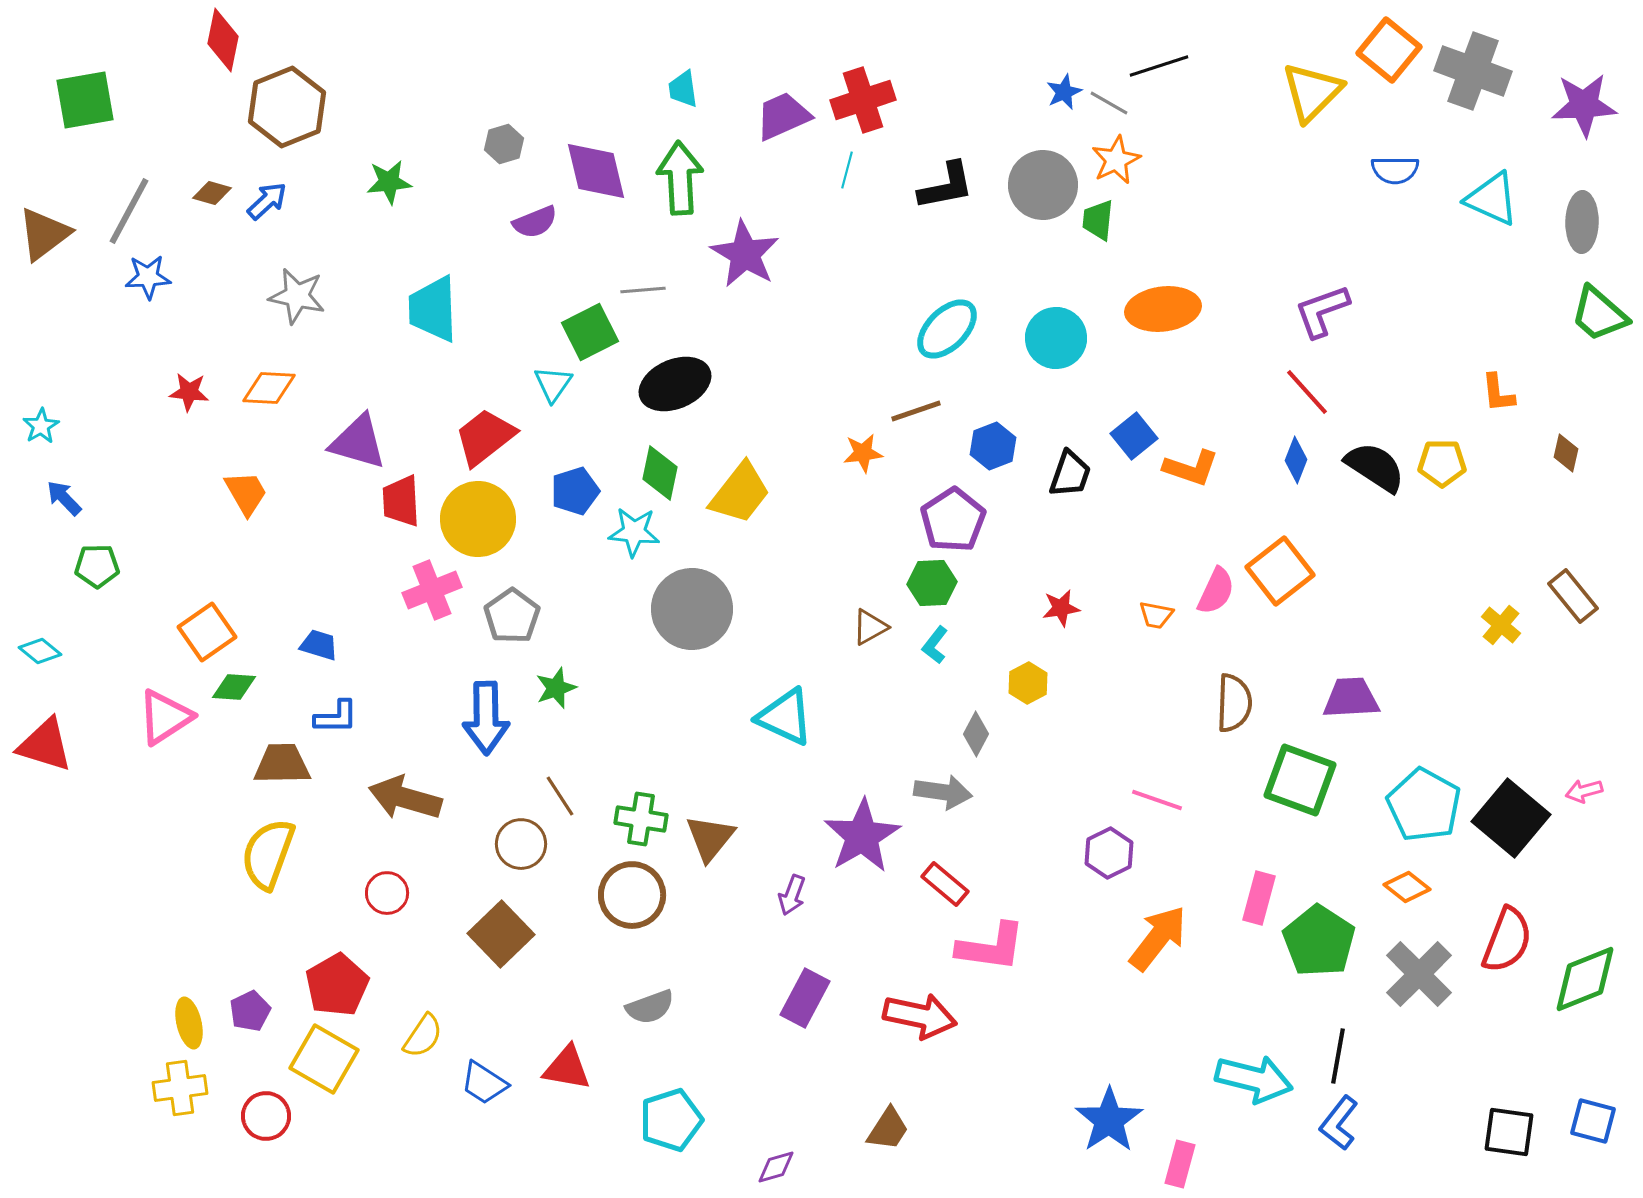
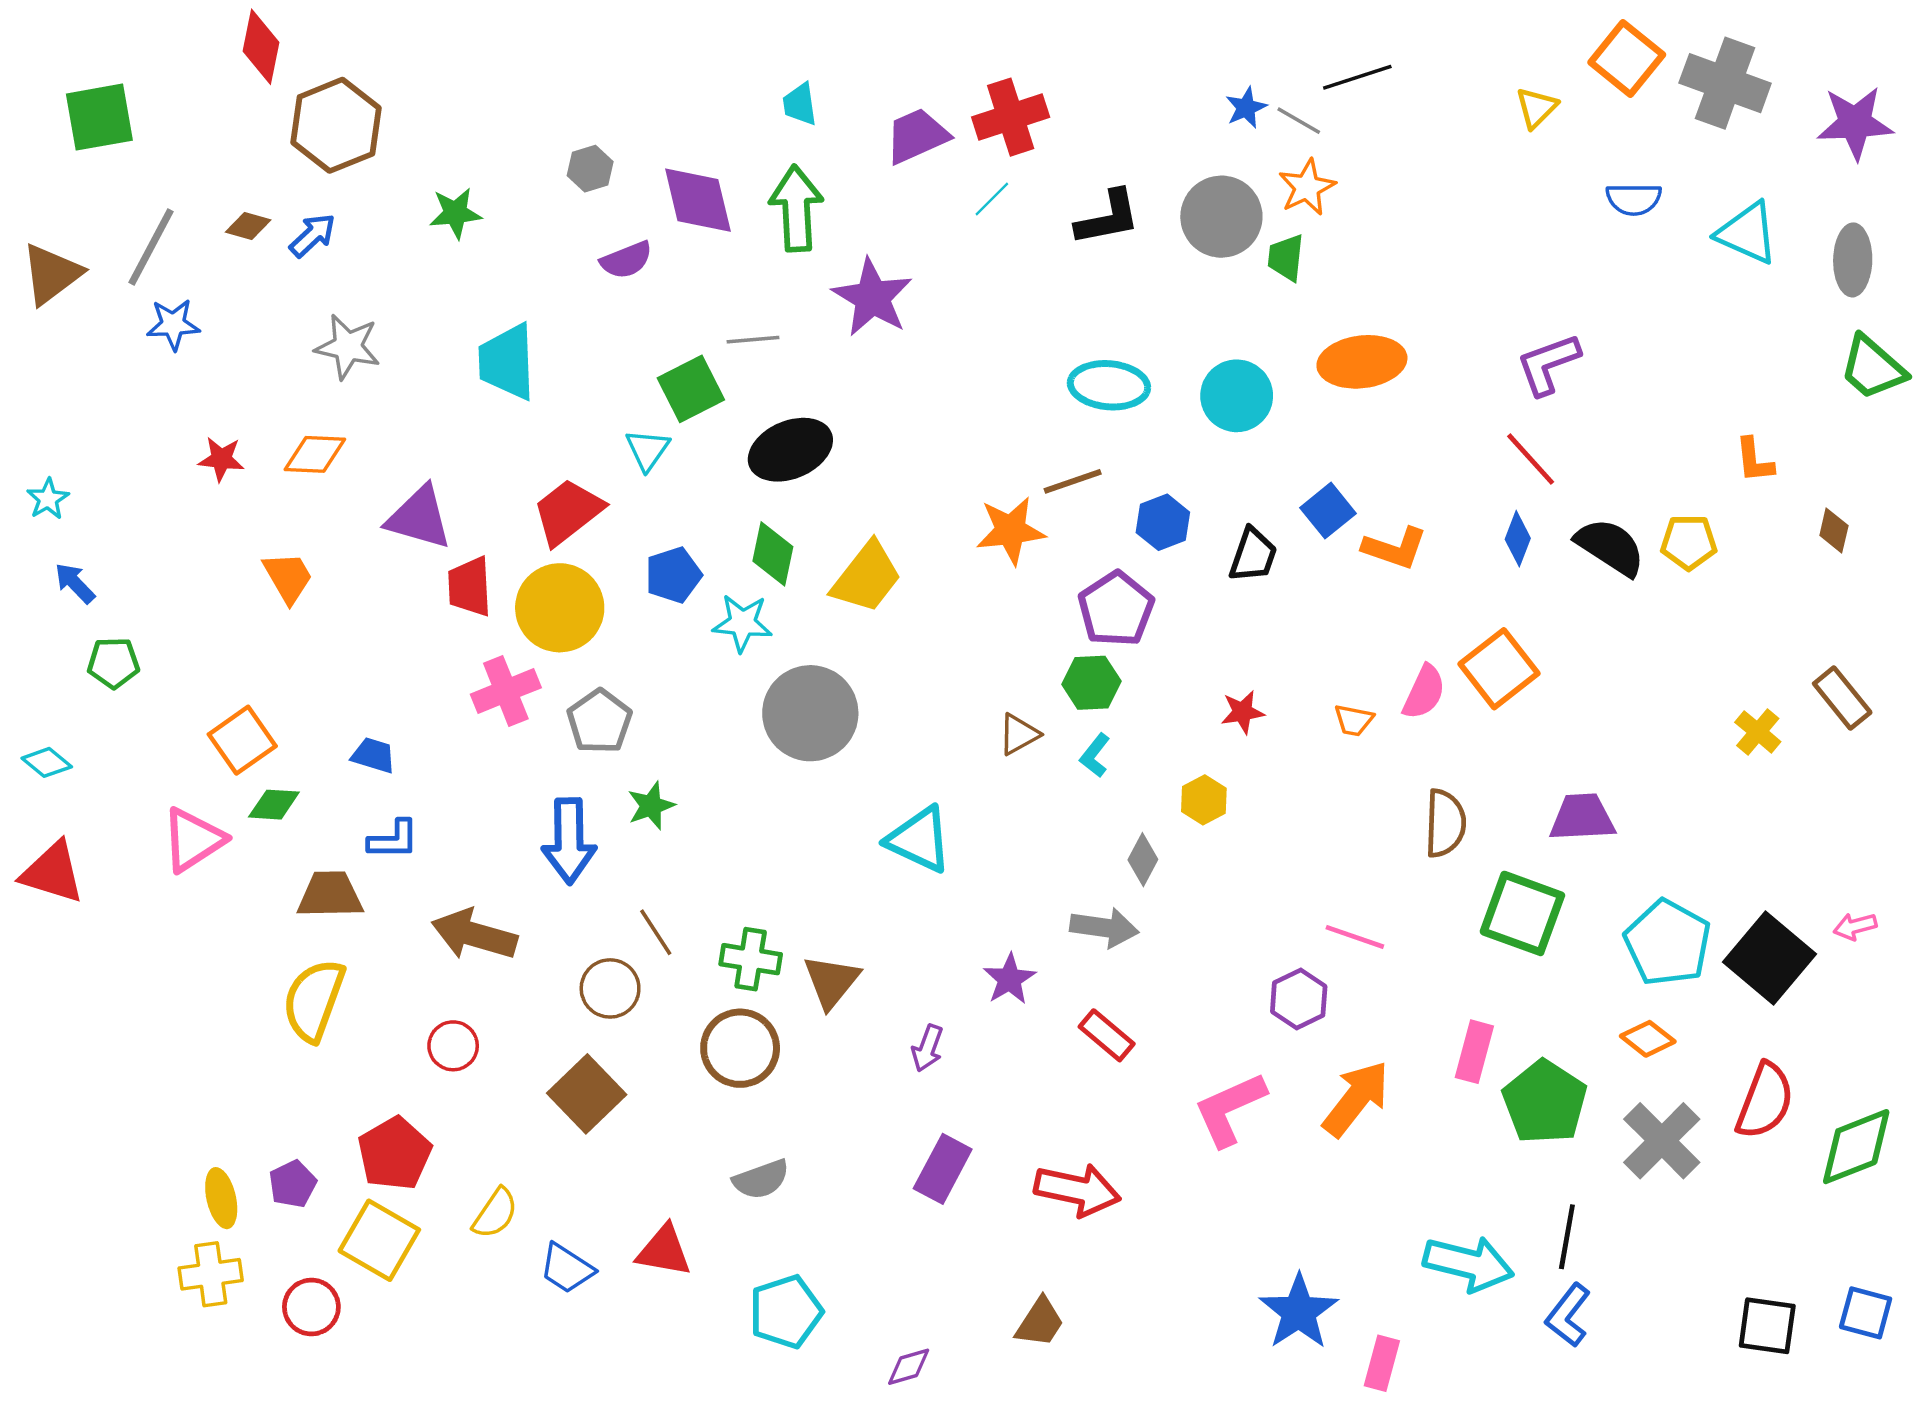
yellow triangle: (1312, 92) -> (1536, 108), size x0.6
cyan line: (847, 170) -> (992, 199), turned 30
cyan ellipse: (947, 329) -> (1109, 385), turned 50
orange star: (863, 453) -> (1011, 531), size x1.5
purple star: (862, 836) -> (1009, 979), size x0.6
pink L-shape: (991, 947) -> (1230, 1109), moved, turned 148

